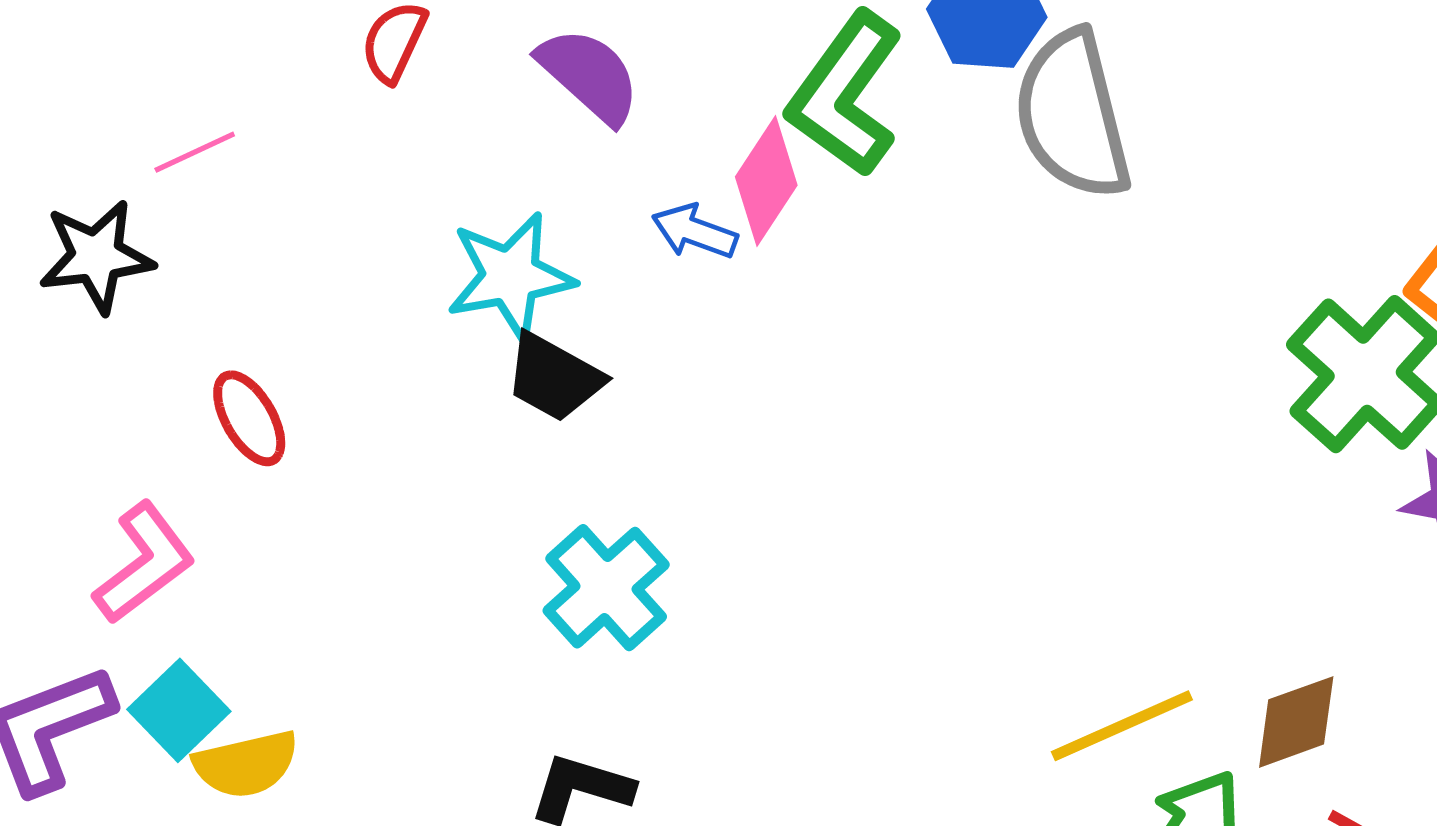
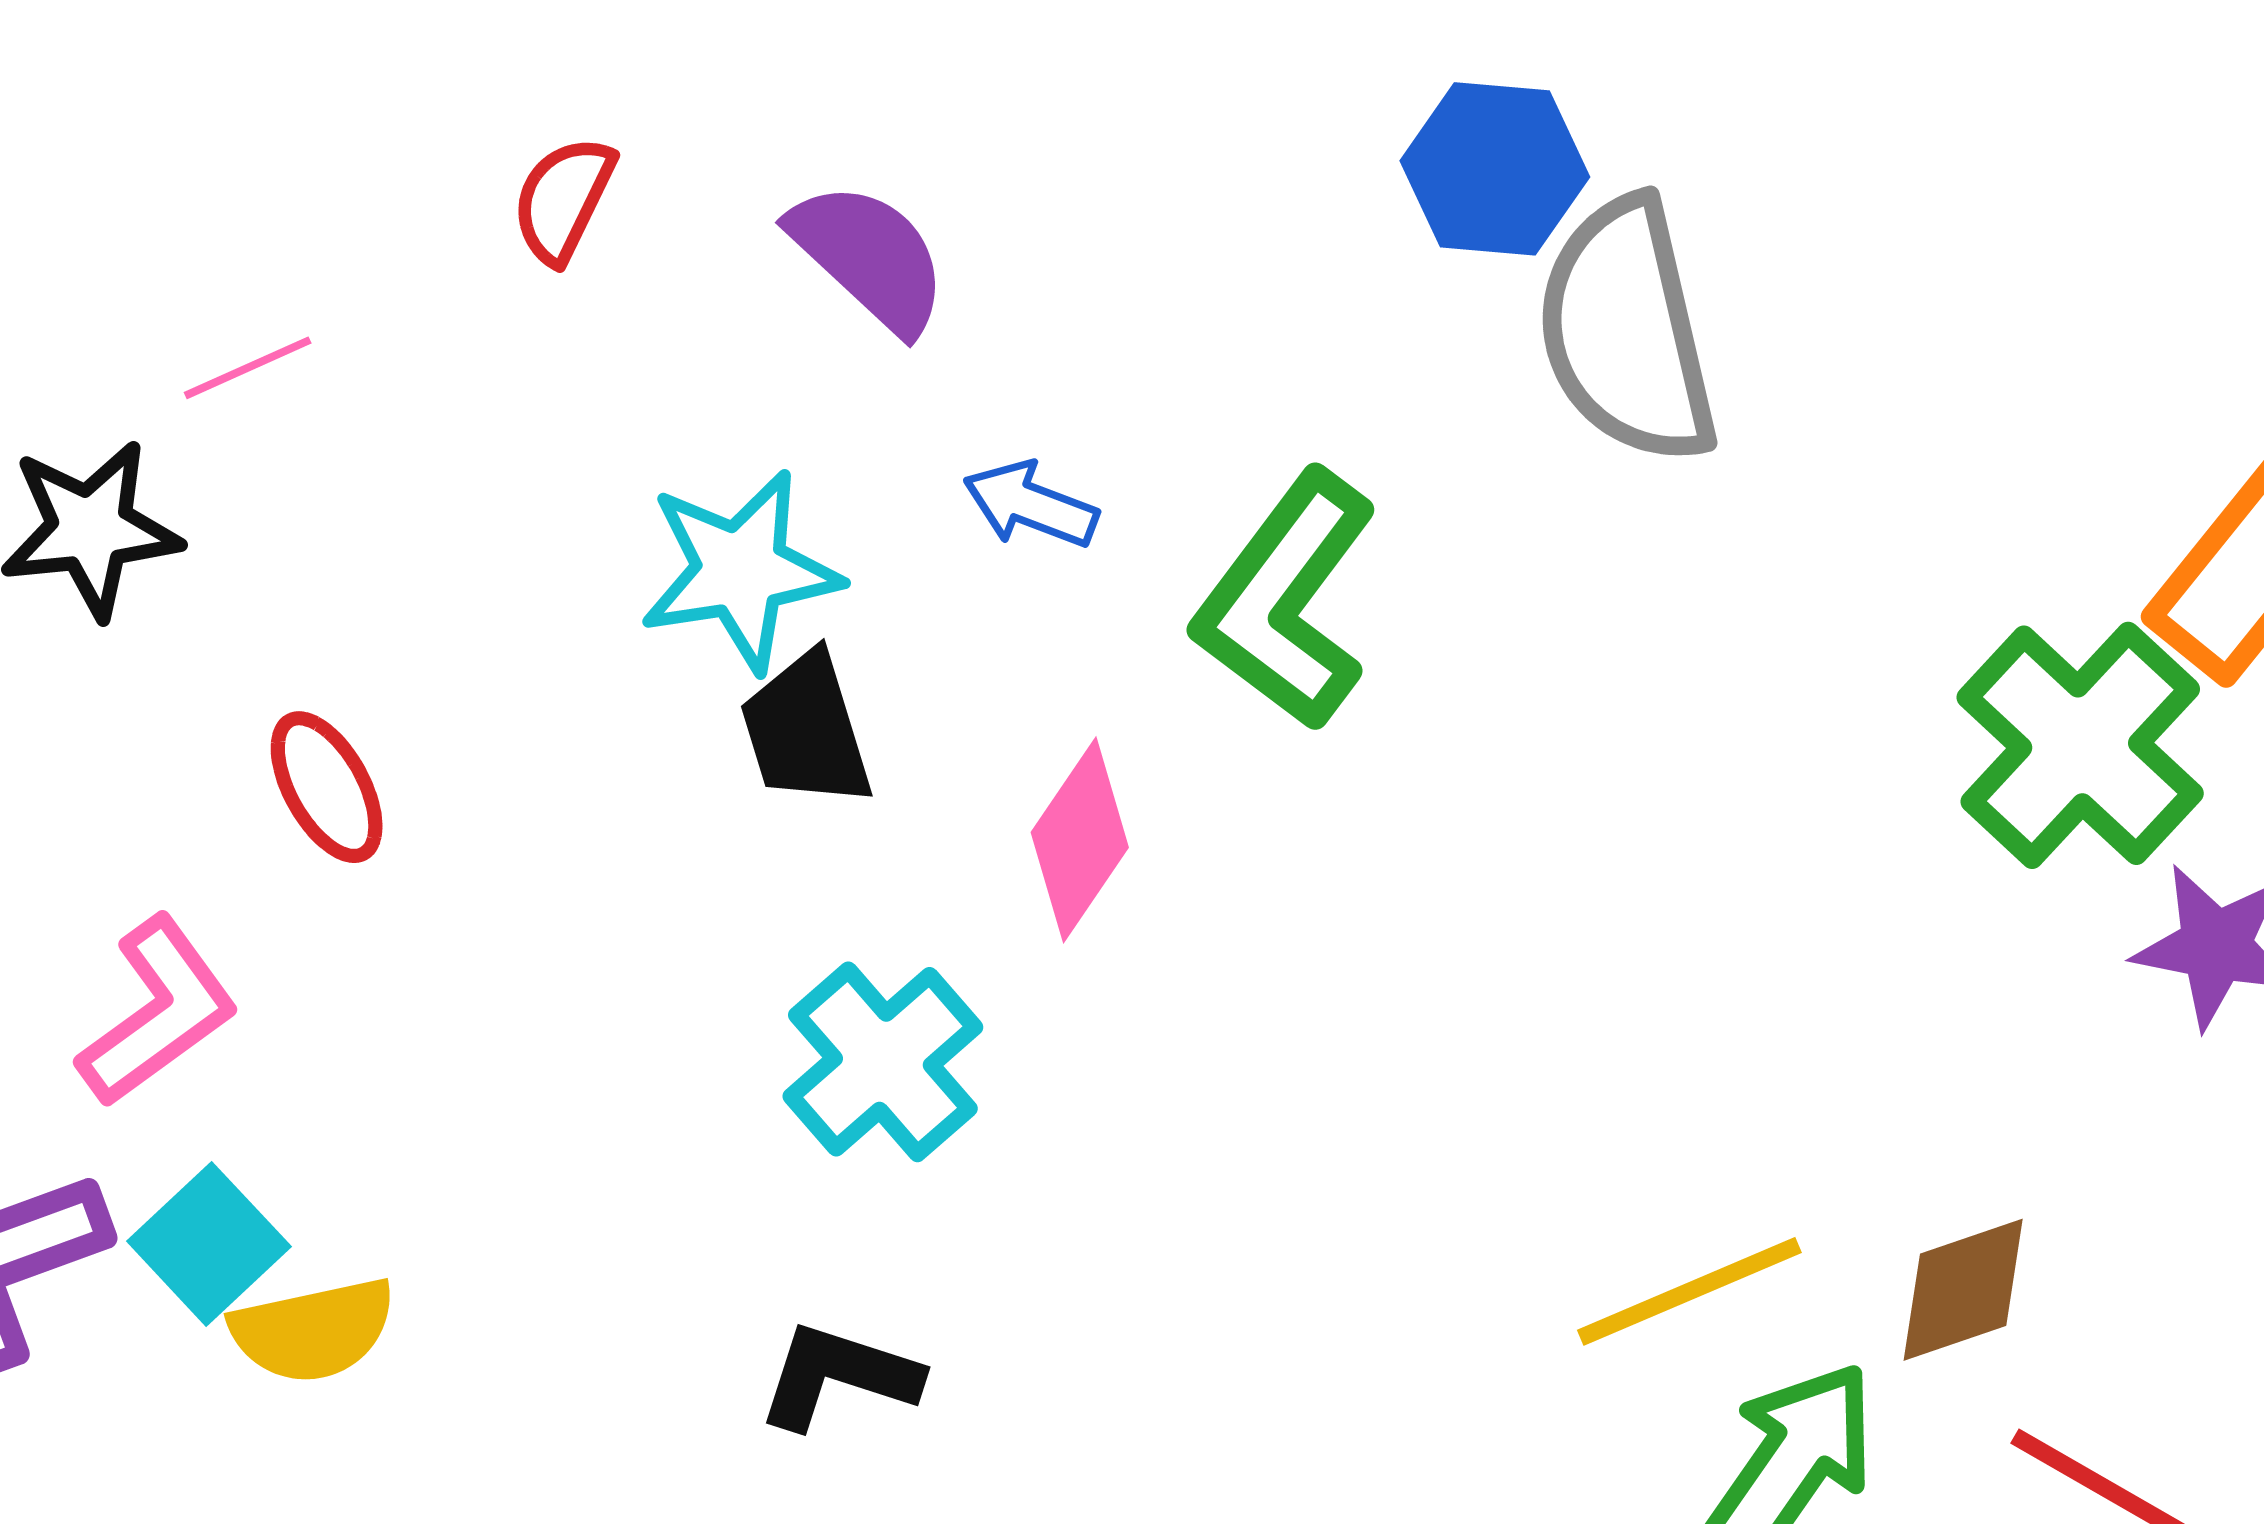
green L-shape: (845, 94) -> (1286, 600), moved
pink diamond: (766, 181) -> (1080, 840), moved
black trapezoid: (554, 377) -> (806, 730), turned 43

